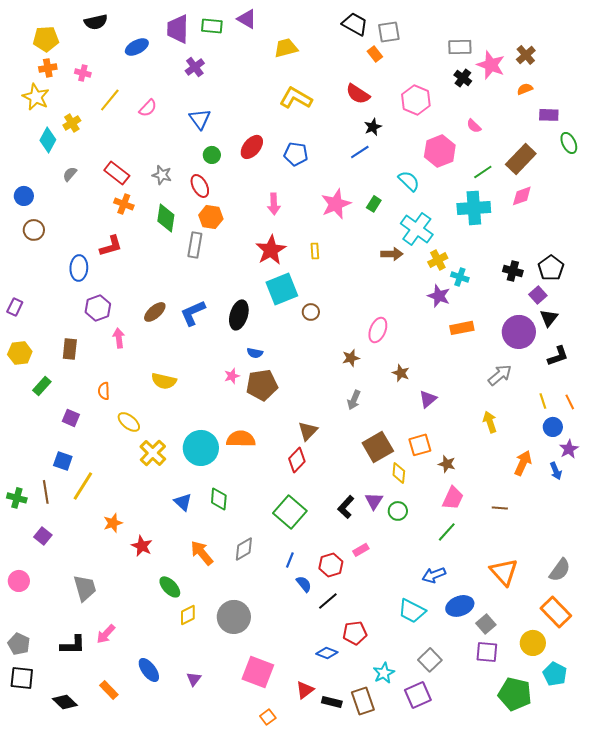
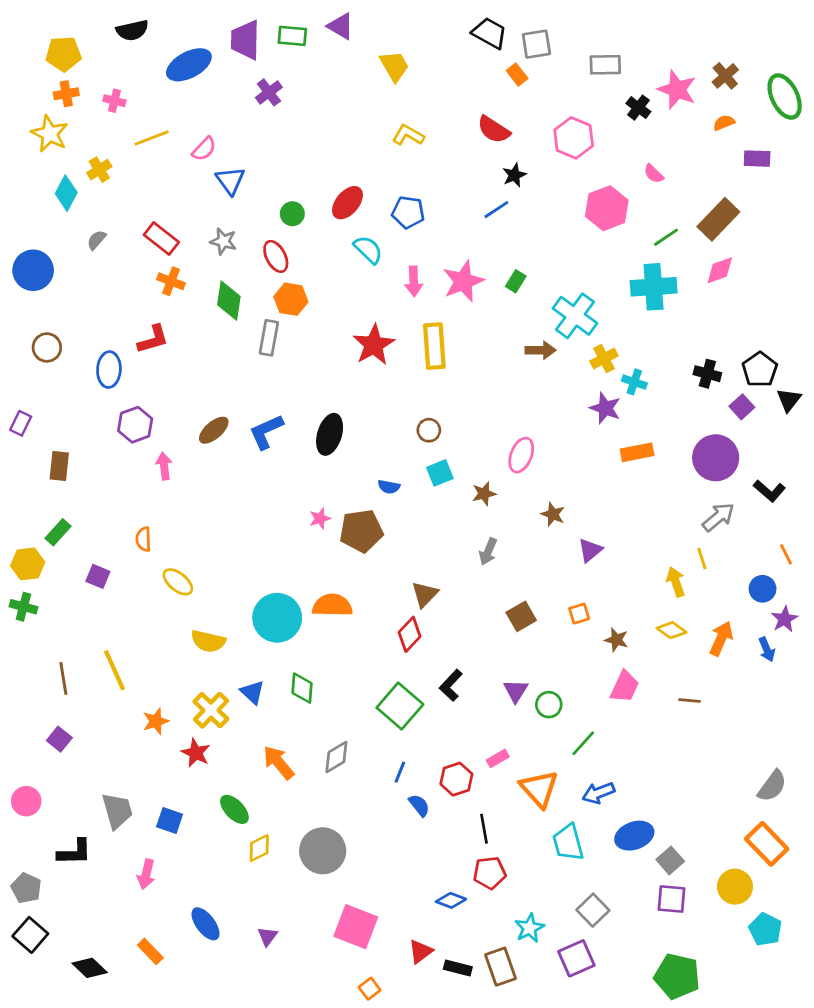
blue ellipse: (137, 47) -> (189, 65), size x1.4
gray rectangle: (460, 47) -> (605, 65), moved
yellow trapezoid: (286, 48) -> (394, 66), turned 75
yellow L-shape: (296, 98) -> (408, 135), size x0.7
yellow line: (110, 100) -> (152, 138), turned 30
blue triangle: (200, 119) -> (230, 181), moved
green ellipse: (569, 143) -> (785, 97), moved, size x1.5
cyan semicircle: (409, 181) -> (368, 250), moved
blue circle: (24, 196) -> (33, 270), size x1.5
pink arrow: (274, 204) -> (414, 281), moved
brown circle: (34, 230) -> (47, 347), moved
yellow rectangle: (315, 251) -> (434, 346), size x2.0
cyan square: (282, 289) -> (440, 473), moved, size x0.6
black triangle: (549, 318) -> (789, 400), moved
brown rectangle: (70, 349) -> (59, 466), moved
yellow hexagon: (20, 353) -> (28, 564), moved
blue semicircle: (255, 353) -> (389, 487), moved
black L-shape: (558, 356) -> (769, 491), turned 60
gray arrow: (500, 375) -> (718, 517), moved
yellow semicircle: (164, 381) -> (208, 641), moved
yellow line: (543, 401) -> (702, 558), moved
orange square: (420, 445) -> (579, 614), size x0.7
brown square: (378, 447) -> (521, 616), size x0.7
yellow cross: (153, 453) -> (211, 710), moved
blue square: (63, 461) -> (170, 820), moved
yellow diamond: (399, 473) -> (672, 630), moved, turned -60
yellow line: (83, 486) -> (114, 670), turned -56
green cross: (17, 498) -> (23, 607), moved
black L-shape: (346, 507) -> (451, 685), moved
green line: (447, 532) -> (583, 743), moved
orange triangle: (504, 572) -> (539, 789), moved
black line: (328, 601) -> (484, 829), moved, turned -60
cyan trapezoid: (412, 611) -> (568, 843), turned 48
pink arrow: (106, 634) -> (146, 874), turned -30
black L-shape: (73, 645) -> (74, 852), moved
black square: (22, 678) -> (30, 935), turned 35
green pentagon: (515, 694) -> (677, 976), moved

